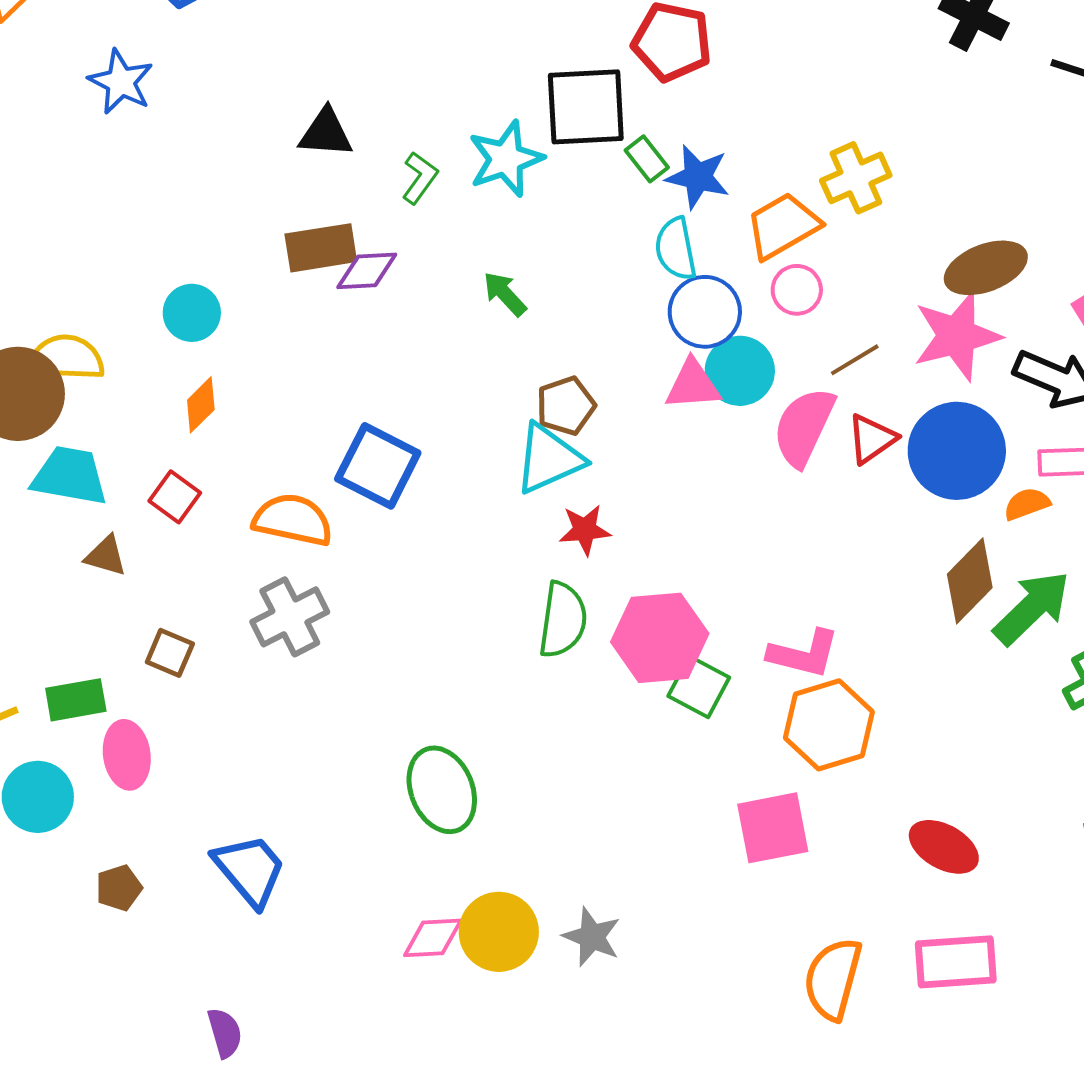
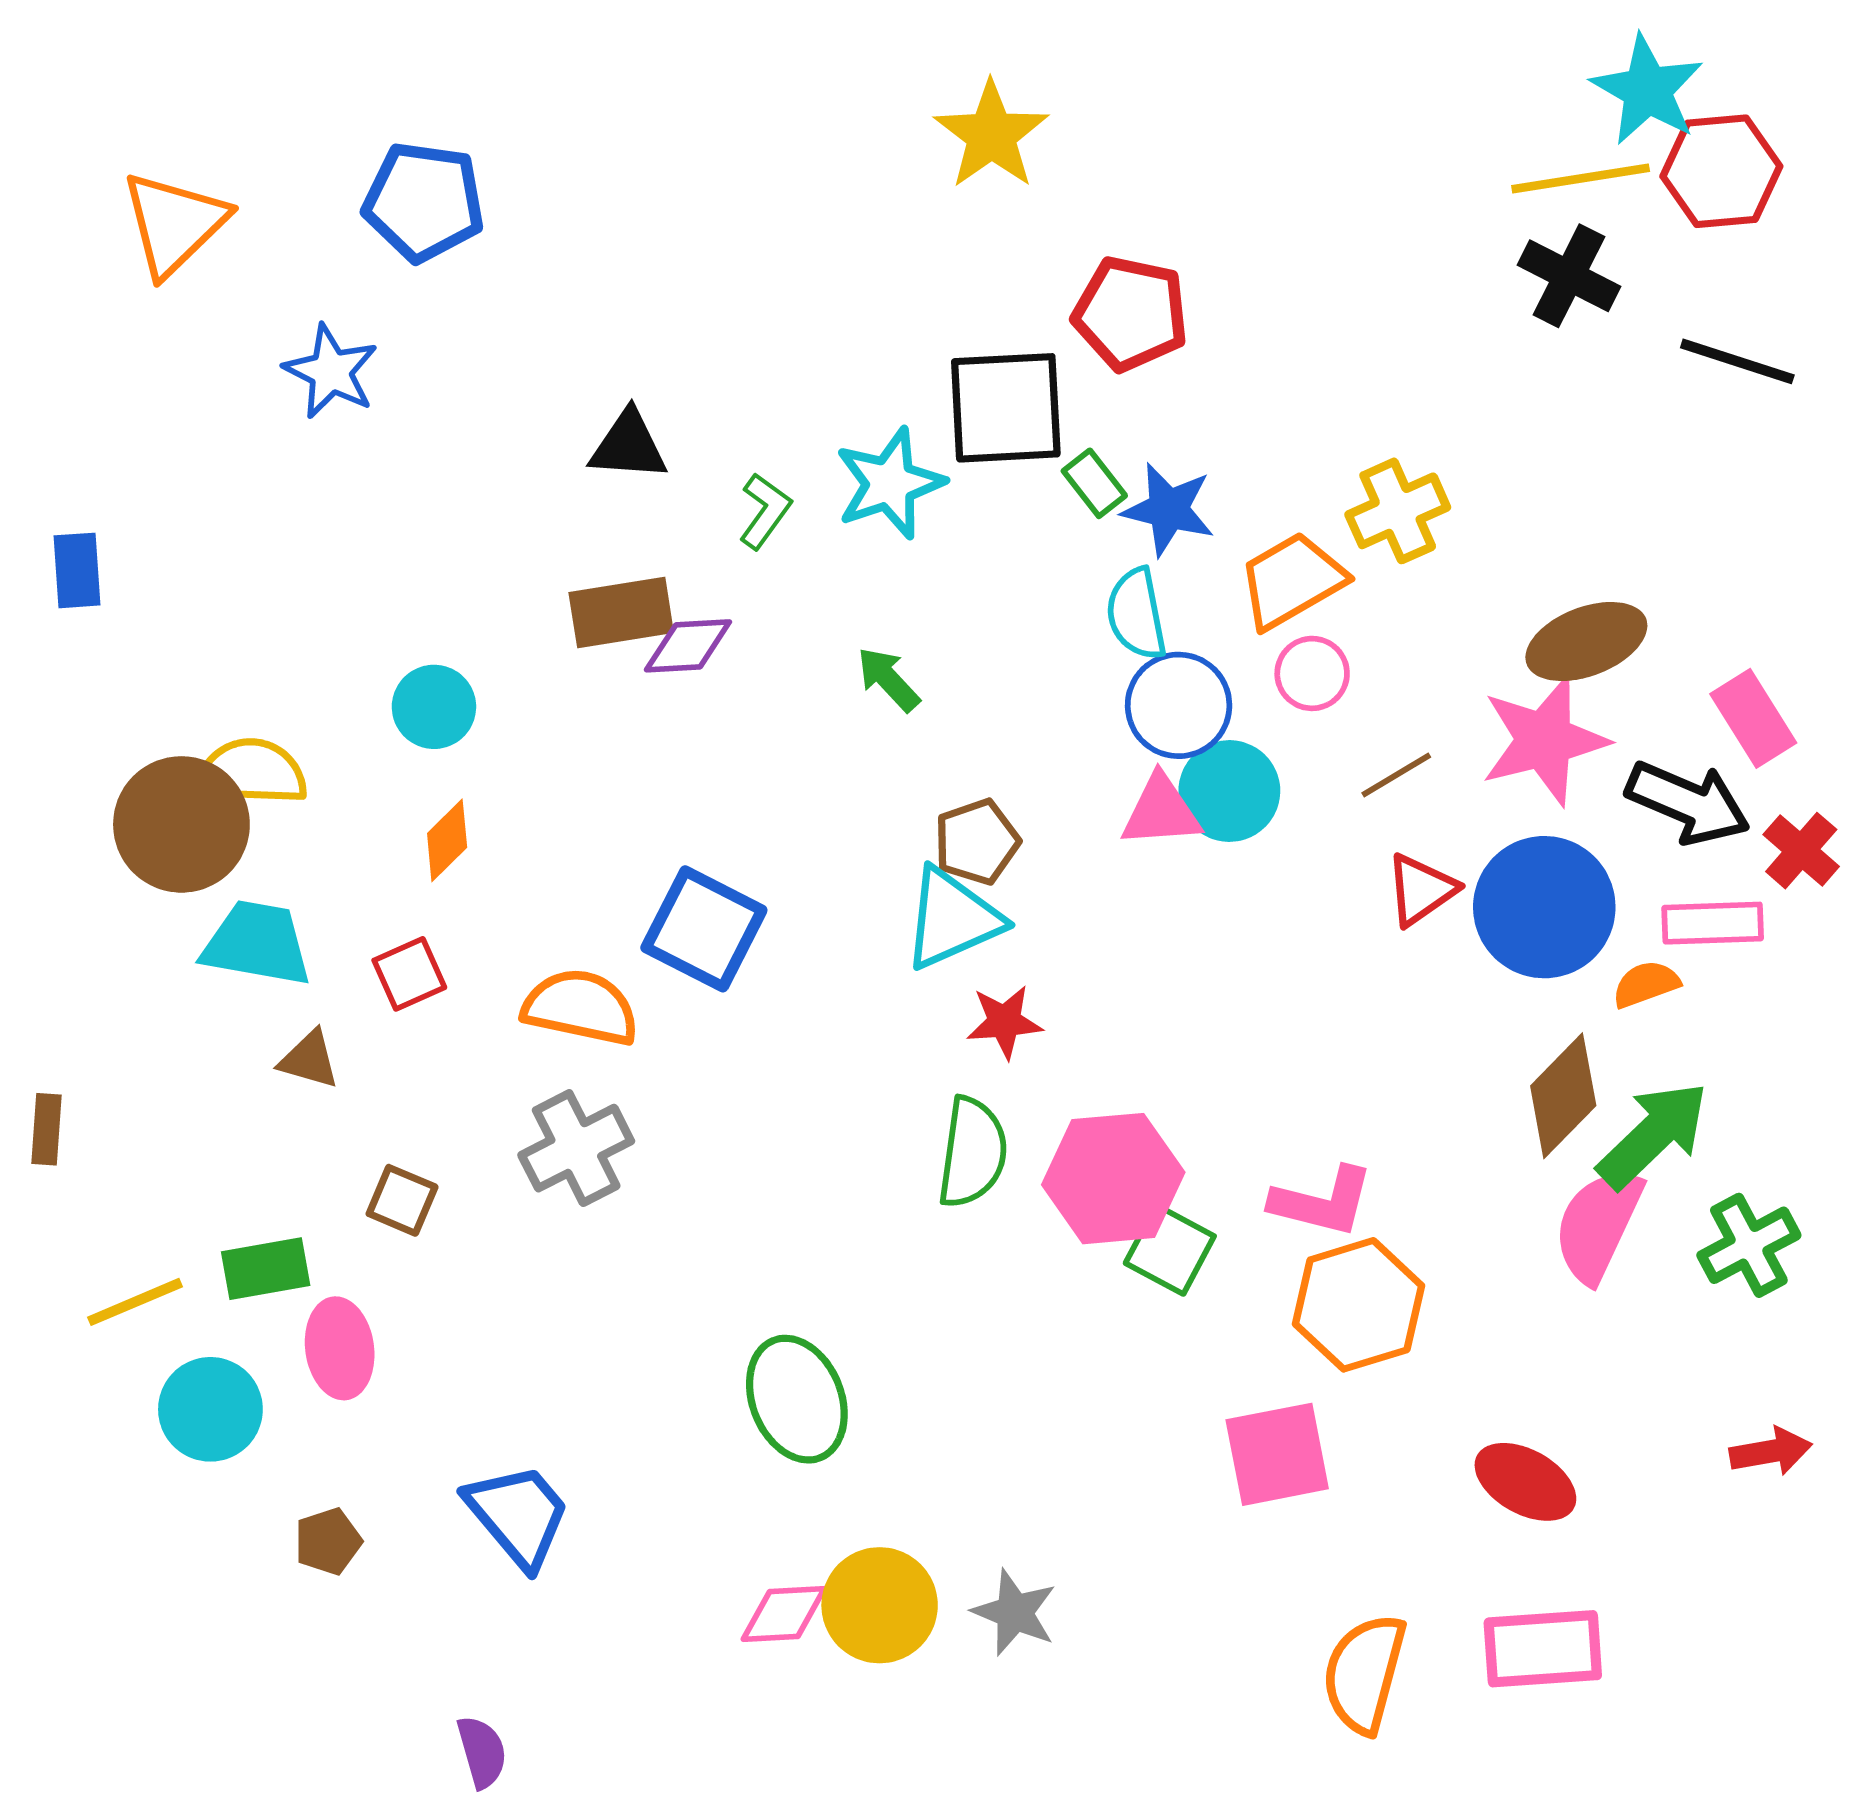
pink semicircle: (804, 427) -> (1598, 1225), moved
red square: (175, 497) -> (409, 974), turned 30

